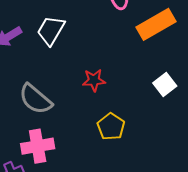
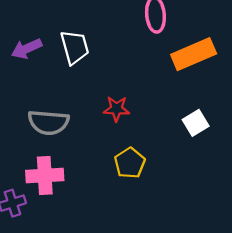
white trapezoid: (51, 30) -> (75, 47), turned 128
gray semicircle: (35, 99) -> (48, 122), turned -42

